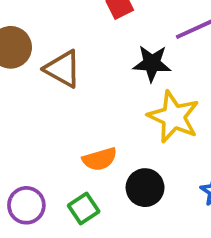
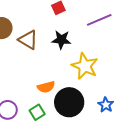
black star: (152, 63) -> (61, 40), moved
black circle: (145, 188) -> (69, 102), size x1.5

